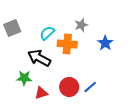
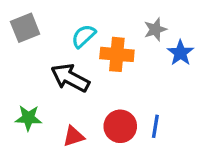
gray star: (81, 25) -> (155, 29), moved
green star: (24, 78) -> (28, 118), moved
blue line: (90, 87) -> (155, 126), turned -40

